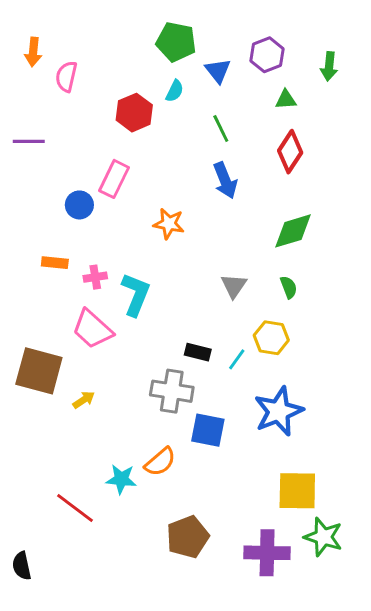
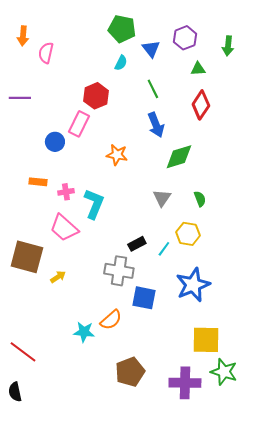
red hexagon: (134, 113) -> (96, 96), moved
green diamond: (293, 231) -> (179, 157), moved
black rectangle: (198, 352) -> (137, 244), turned -42
red line: (75, 508) -> (23, 352), moved

